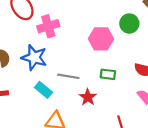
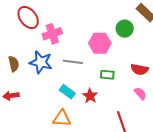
gray line: (68, 76) -> (73, 62), moved
cyan rectangle: (44, 90) -> (67, 92), moved

